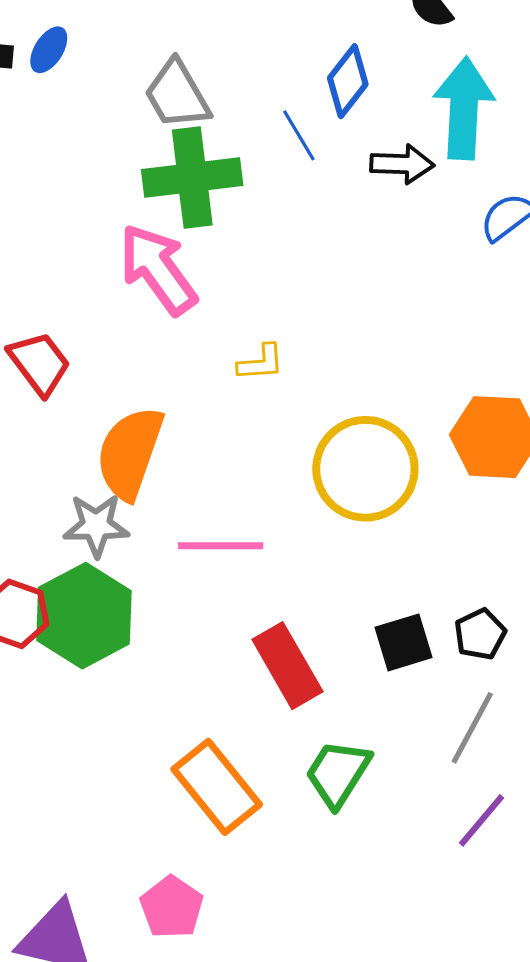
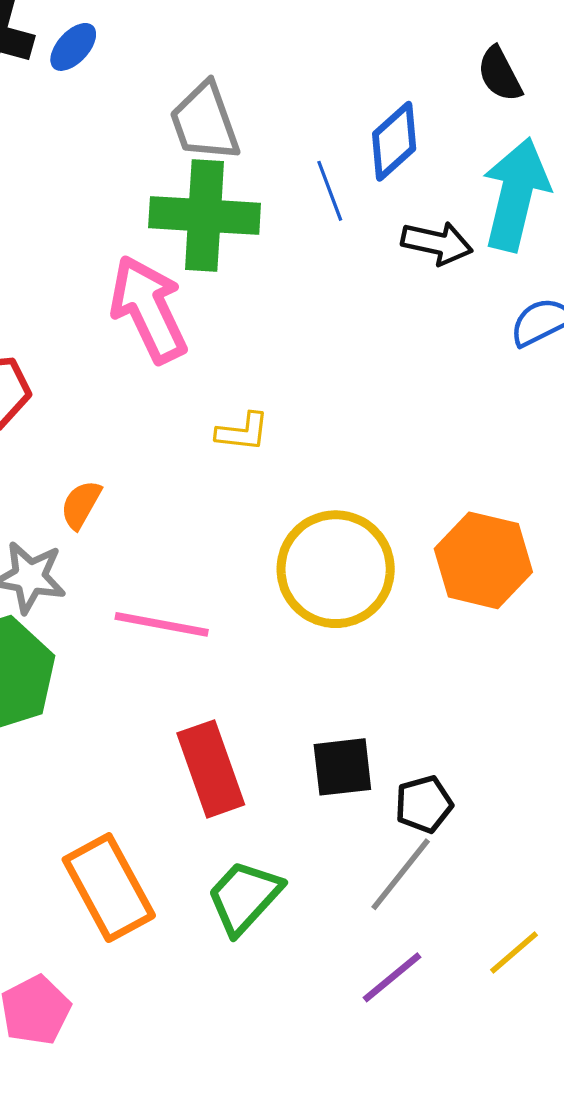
orange semicircle: (130, 453) -> (81, 505), size x0.5
black pentagon: (480, 634) -> (424, 804), moved

